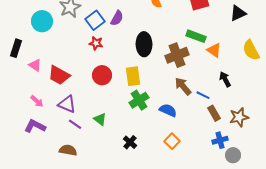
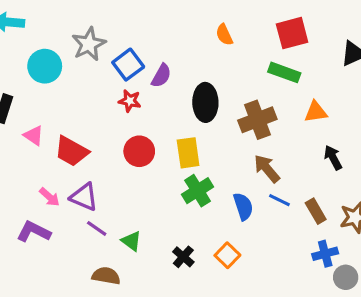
purple semicircle: (117, 18) -> (161, 76), moved
green rectangle: (196, 36) -> (284, 72), moved
orange triangle: (214, 50) -> (316, 112), turned -42
blue line: (203, 95) -> (279, 200), moved
pink arrow: (37, 101) -> (49, 197), moved
blue semicircle: (168, 110) -> (243, 206), turned 48
green triangle: (100, 119) -> (131, 241), moved
orange square: (172, 141) -> (227, 255), moved
brown semicircle: (68, 150) -> (106, 276), moved

